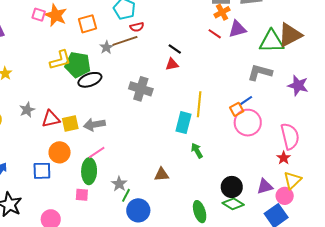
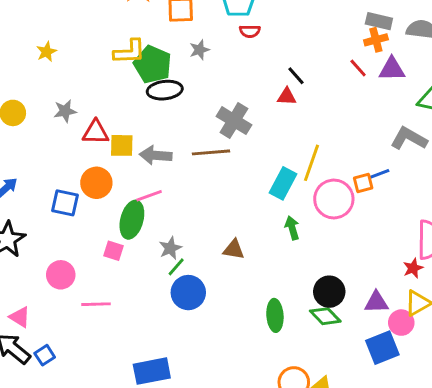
brown line: (125, 41) -> (211, 152), moved
pink circle: (248, 123) -> (334, 199), moved

